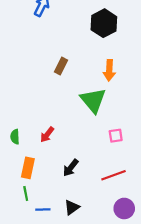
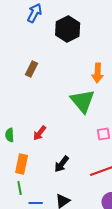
black hexagon: (104, 23) -> (68, 29), moved
brown rectangle: (61, 66) -> (32, 69), moved

